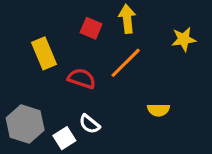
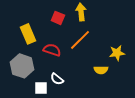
yellow star: (184, 39) -> (117, 53), moved
gray hexagon: (25, 124) -> (22, 66), moved
white square: (64, 138) -> (41, 88), turned 32

